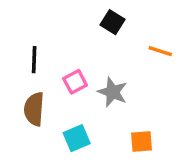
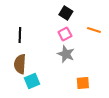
pink square: (75, 82) -> (65, 34), moved
cyan square: (77, 138) -> (32, 81), moved

